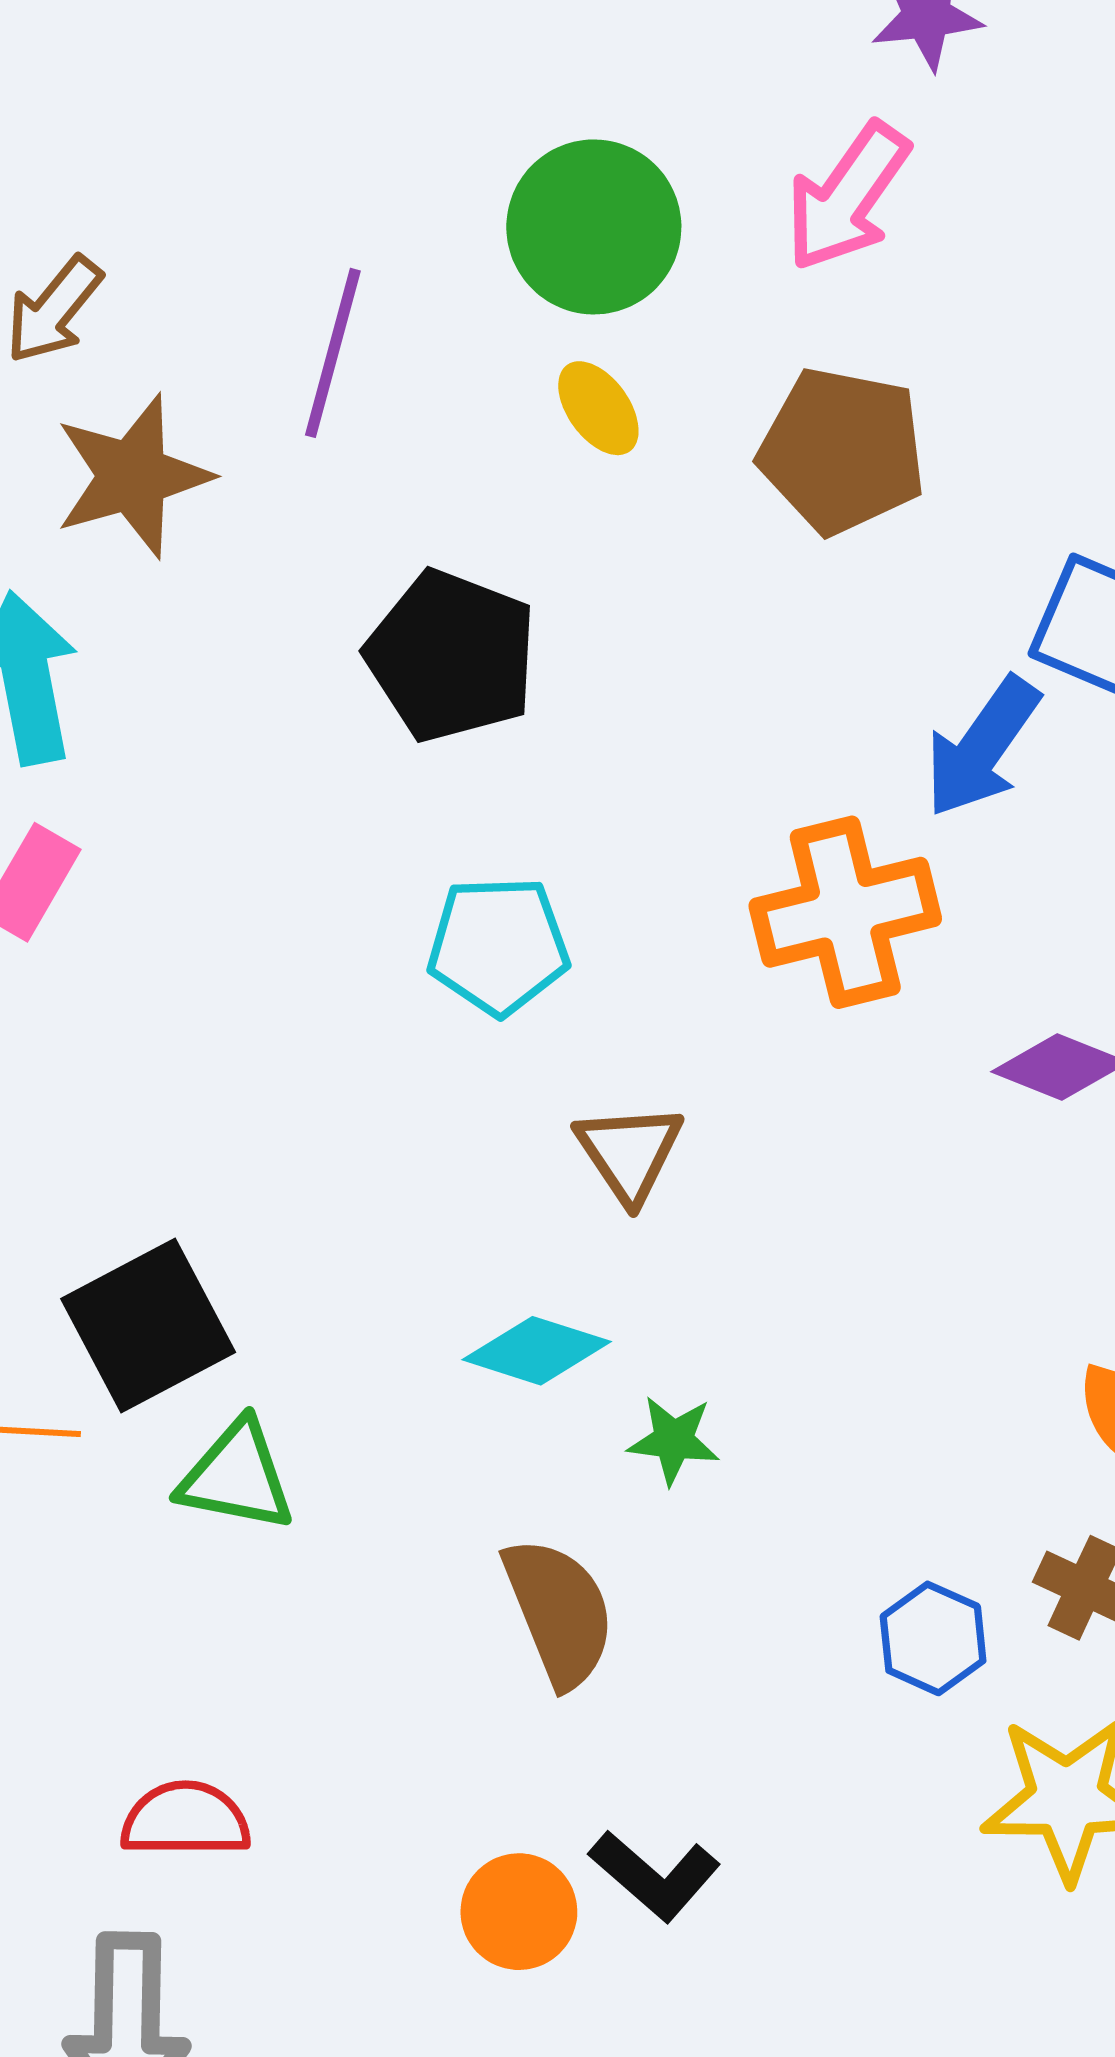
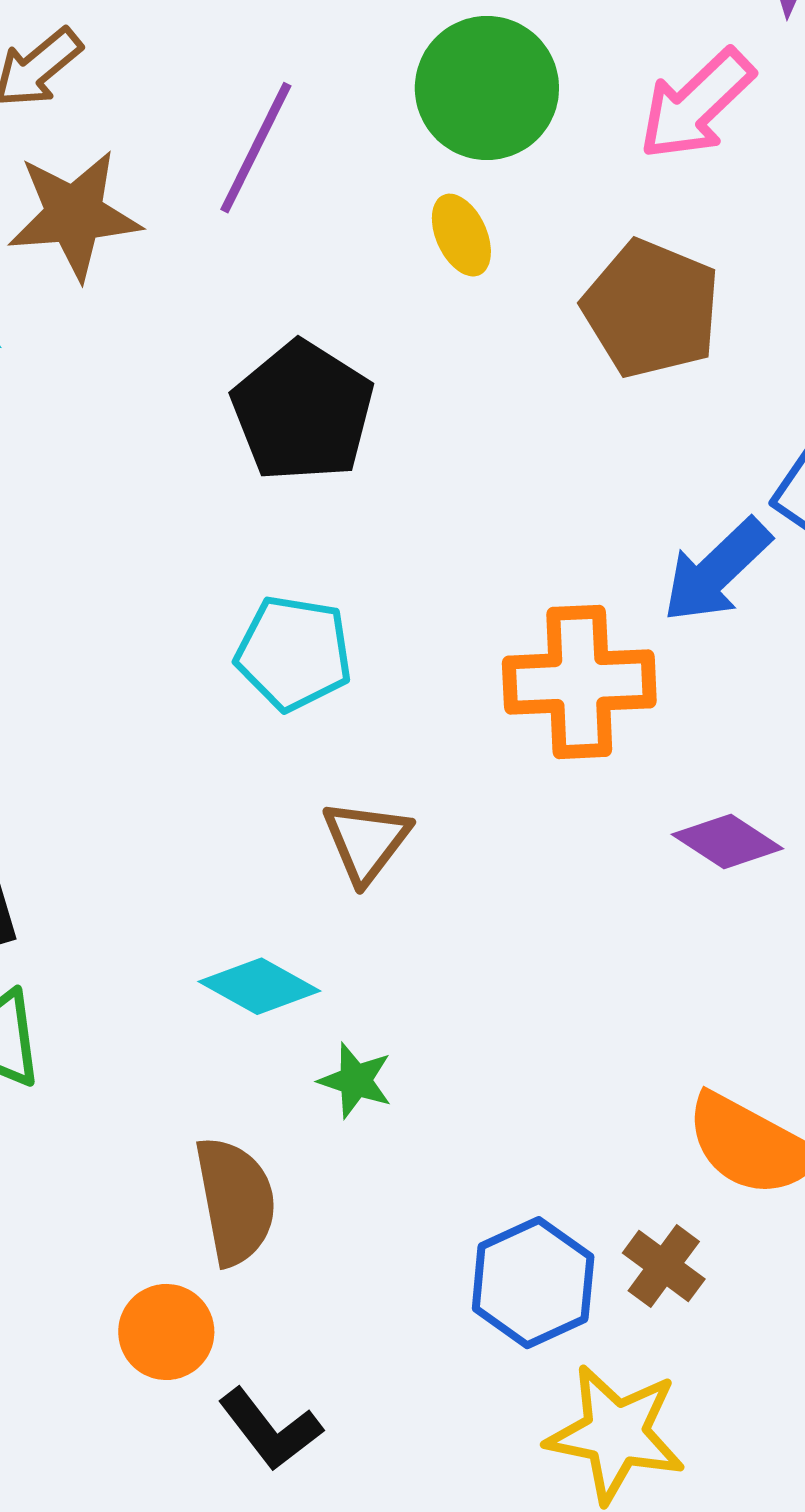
blue hexagon: (933, 1638) -> (533, 1283), size x1.4
orange circle: (519, 1912) -> (166, 1332), moved

